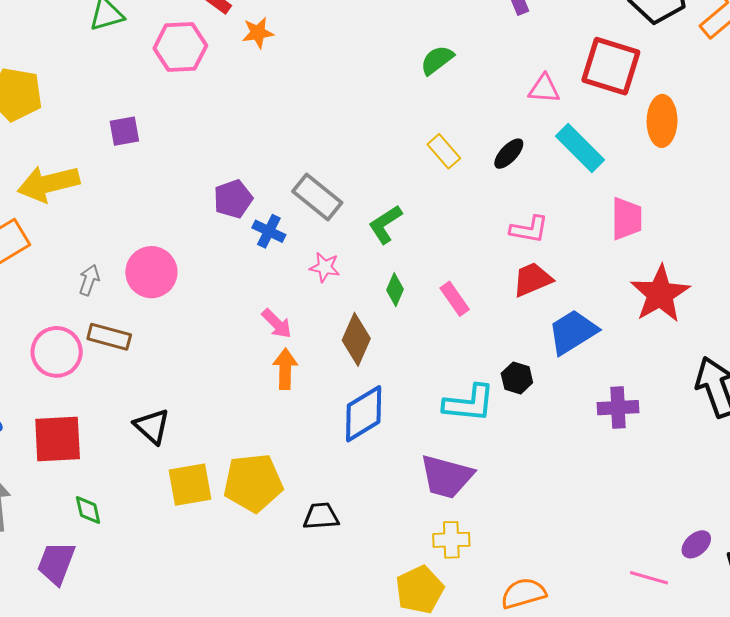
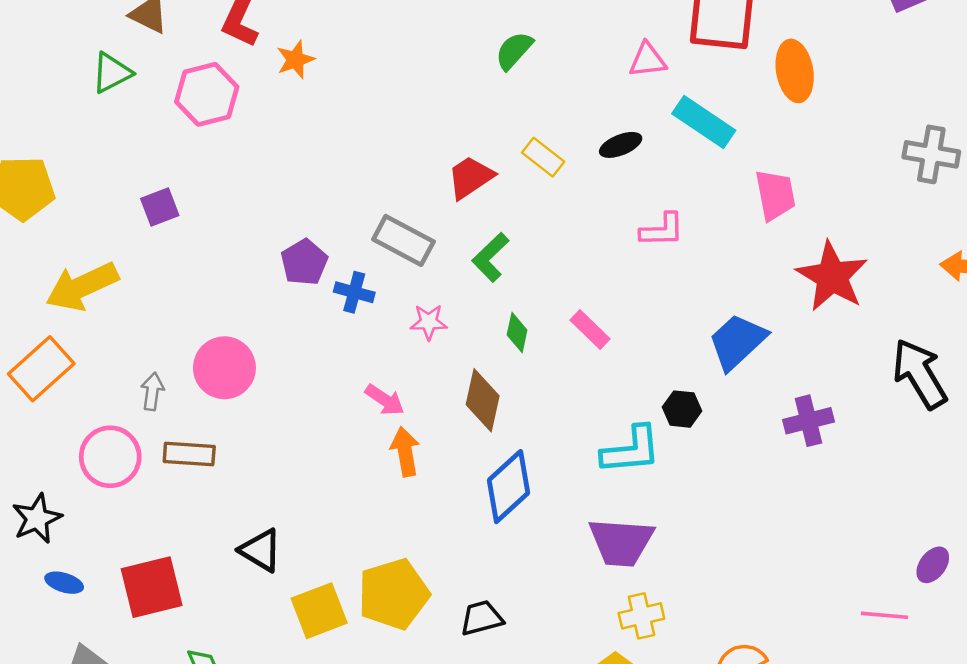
black ellipse: (509, 154) -> (621, 145), turned 36
red trapezoid: (532, 279) -> (470, 177), moved
pink circle: (57, 352) -> (110, 457), moved

